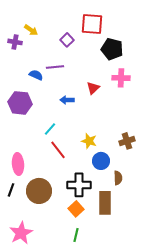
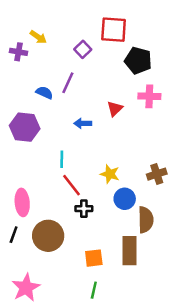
purple line: (55, 67) -> (68, 83), turned -60
cyan line: (50, 129) -> (62, 159), turned -40
brown semicircle: (118, 178) -> (146, 220), size x1.5
black cross: (79, 185) -> (84, 209), moved, size x0.6
orange square: (76, 209) -> (94, 258), turned 35

